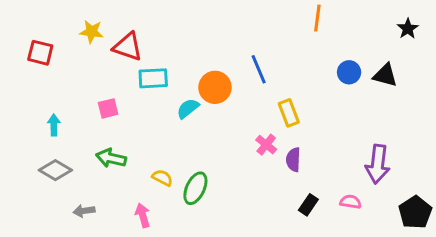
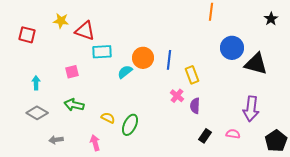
blue line: (259, 69) -> (169, 60), moved, turned 30
blue circle: (349, 72) -> (232, 48), size x1.5
black triangle: (385, 75) -> (256, 64), moved, size x1.4

